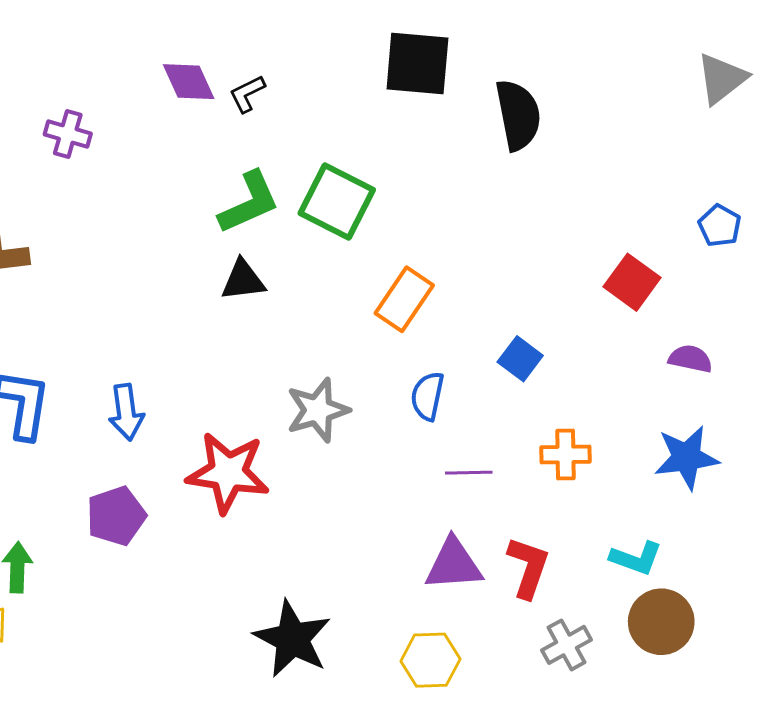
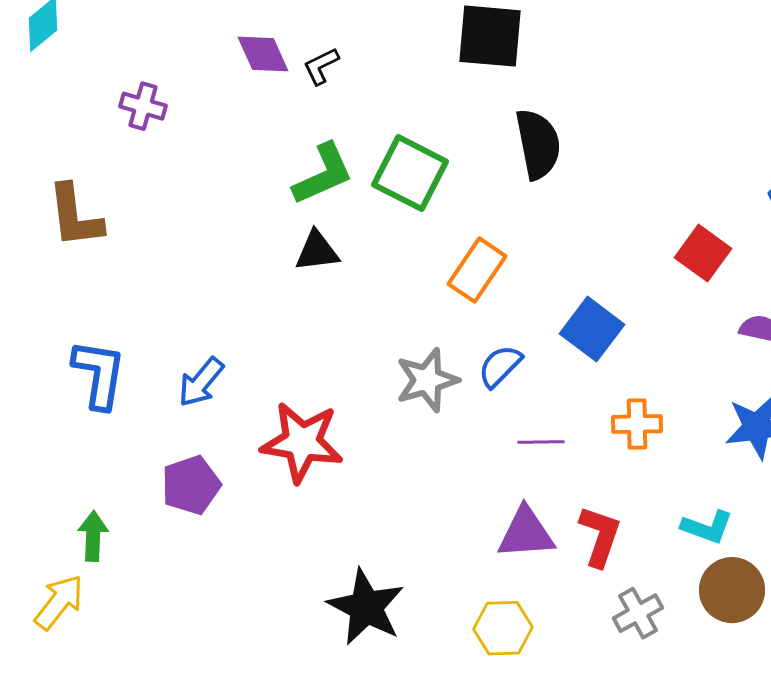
black semicircle: (518, 115) -> (538, 144), moved
blue square: (520, 359) -> (592, 329), size x1.4
blue semicircle: (427, 396) -> (500, 366), turned 33
gray star: (318, 410) -> (427, 380), moved
blue arrow: (126, 412) -> (201, 382), turned 48

